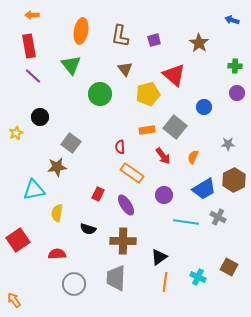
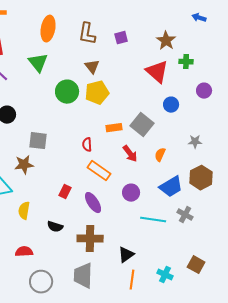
green cross: (235, 66) -> (186, 62), moved
red triangle: (174, 75) -> (157, 72), moved
yellow pentagon: (148, 94) -> (97, 93), moved
gray square: (71, 143) -> (38, 141), turned -30

